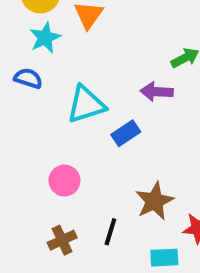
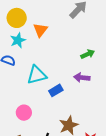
purple arrow: (157, 92) -> (82, 78), moved

